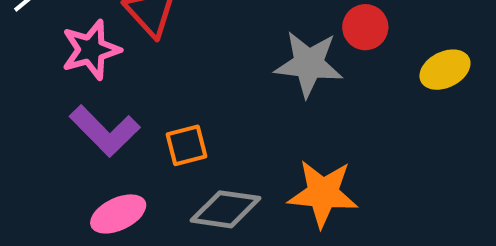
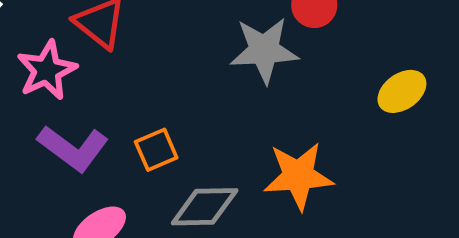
yellow ellipse: (445, 70) -> (402, 91), moved

